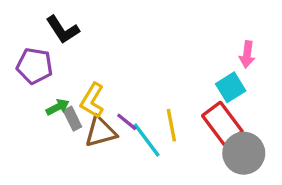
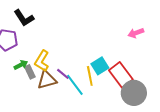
pink arrow: (247, 54) -> (136, 33), turned 63
cyan square: (231, 87) -> (100, 66), moved

